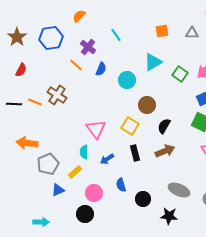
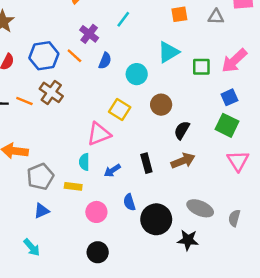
cyan line: (116, 35) -> (123, 19), turned 72
blue hexagon: (51, 38) -> (44, 56), moved
green square: (180, 74) -> (201, 67), turned -35
yellow square: (130, 126) -> (120, 109), moved
pink triangle: (96, 129) -> (99, 134), turned 45
yellow rectangle: (75, 172) -> (73, 186), turned 48
blue triangle: (58, 190) -> (42, 211), moved
black circle: (143, 199) -> (156, 219), size x1.6
black circle: (85, 214) -> (98, 252), moved
cyan arrow: (41, 222) -> (32, 247), turned 49

